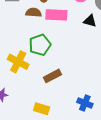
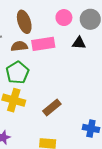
green pentagon: (40, 45) -> (17, 73), moved

